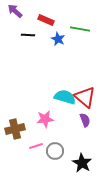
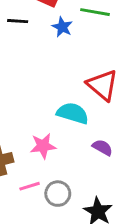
red triangle: (85, 97) -> (102, 85), moved
purple semicircle: (85, 120) -> (102, 147), turned -40

